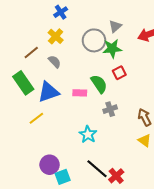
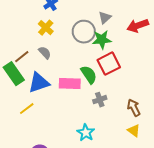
brown line: (31, 53) -> (22, 57), moved
red square: (119, 73) -> (109, 64), size x1.6
pink rectangle: (80, 93) -> (70, 84), size x1.5
cyan star: (88, 134) -> (86, 133), moved

